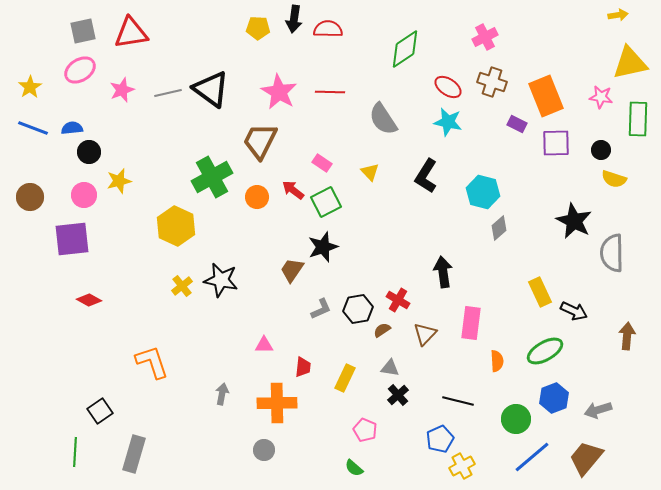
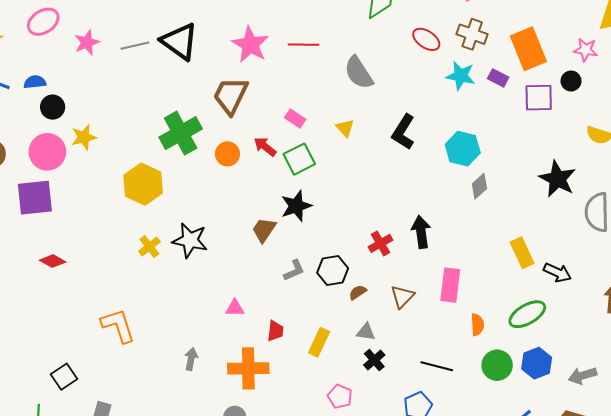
cyan star: (448, 122) -> (461, 76), moved
black circle: (601, 150) -> (571, 81), moved
pink circle: (84, 195) -> (47, 152), size x1.4
red cross: (398, 300) -> (380, 243), moved, turned 30
green circle: (516, 419) -> (497, 365), moved

